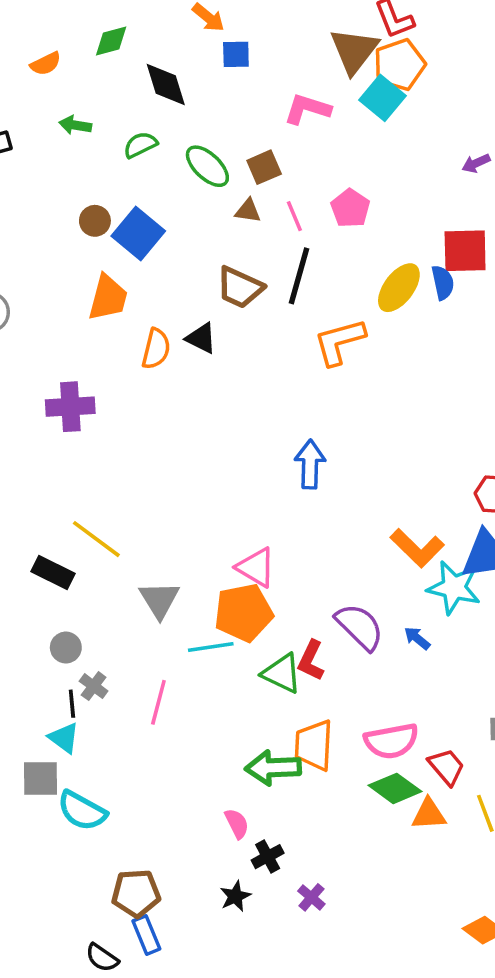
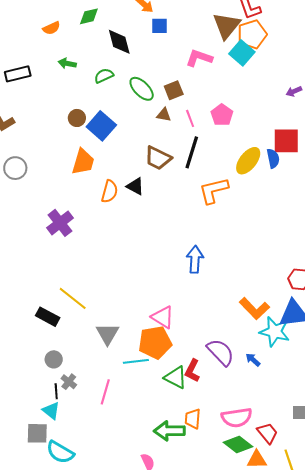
purple cross: (70, 407) -> (60, 223), turned -36
orange trapezoid: (314, 745) -> (193, 419), size x0.7

